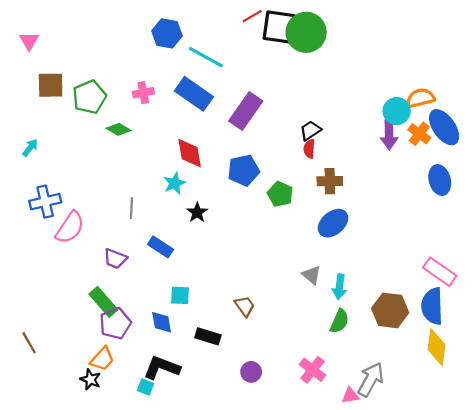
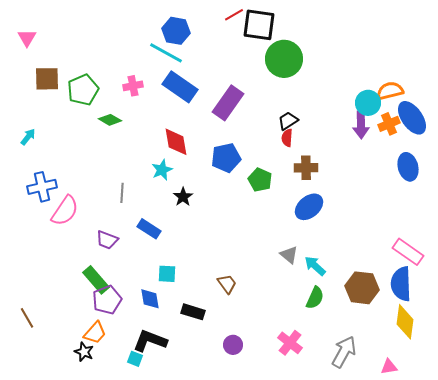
green circle: (306, 32) -> (284, 59), moved
blue hexagon: (167, 33) -> (176, 31), moved
cyan line: (206, 57) -> (166, 53), moved
orange cross: (419, 134) -> (389, 124), turned 30
cyan arrow: (339, 287) -> (315, 266), turned 125
pink triangle: (350, 396) -> (389, 367), moved

